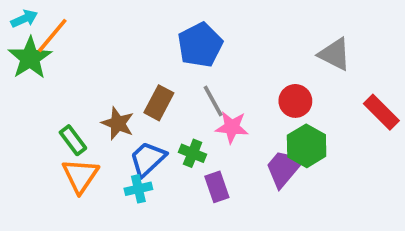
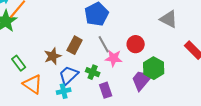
red circle: (295, 101) -> (136, 44), moved
brown star: (118, 123) -> (53, 56), turned 30
green rectangle: (73, 140) -> (19, 63), moved
orange triangle: (80, 176) -> (33, 84), turned -30

